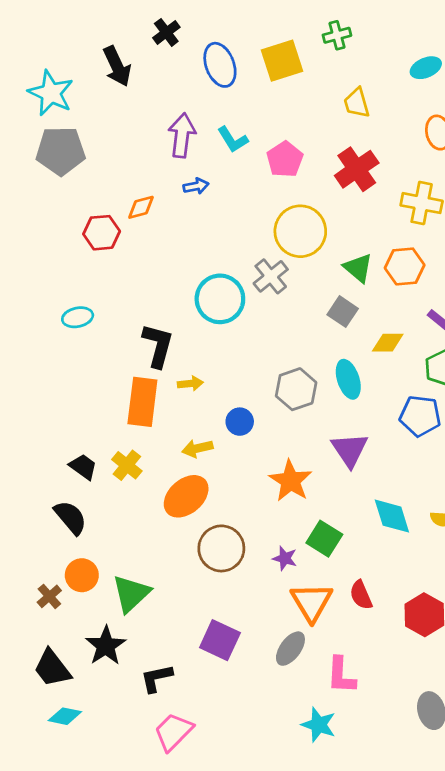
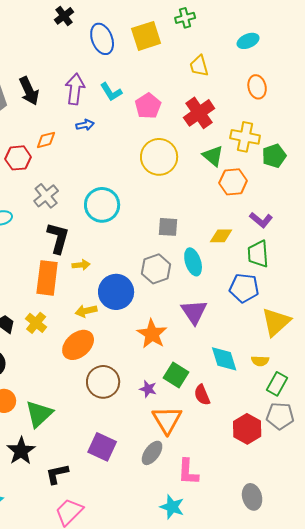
black arrow: (117, 66) -> (29, 91), moved
green triangle: (358, 268) -> (213, 156), moved
gray cross: (271, 276) -> (46, 196), moved
gray square: (343, 312) -> (168, 227), moved, turned -30
blue circle: (240, 422) -> (116, 292), size x1.8
red semicircle: (361, 595) -> (202, 395), moved

